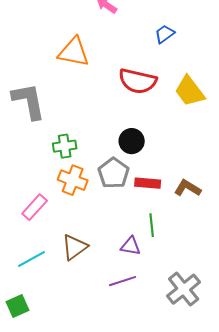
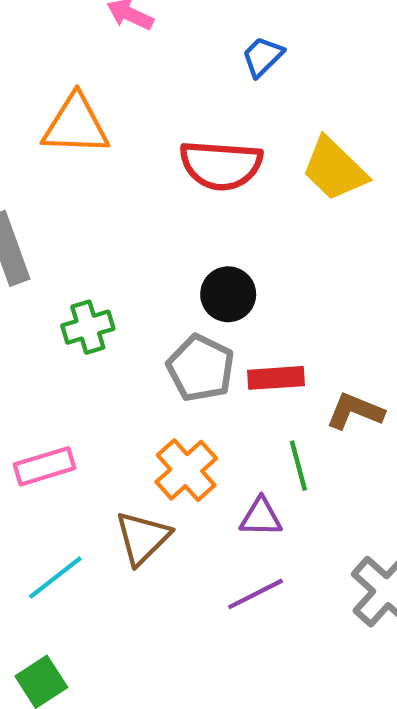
orange cross: (73, 180) -> (186, 470), moved, turned 36
brown L-shape: (188, 188) -> (355, 411), moved
pink rectangle: (35, 207) -> (44, 466), turned 40

